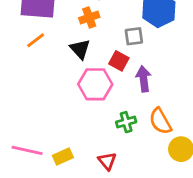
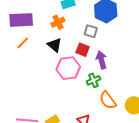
gray square: (134, 36) -> (91, 31), turned 32
orange semicircle: (160, 121) -> (108, 100), moved
green cross: (126, 122) -> (93, 80), moved

